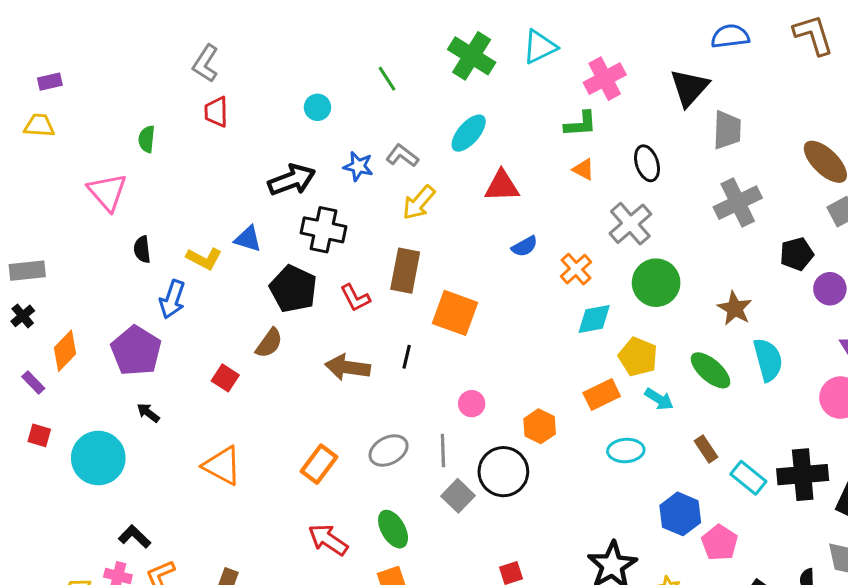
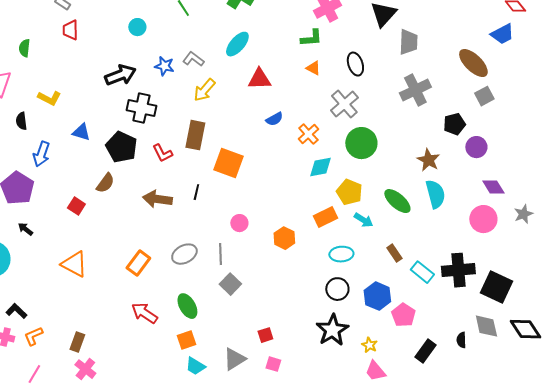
blue triangle: (248, 239) -> (81, 132), moved
yellow L-shape: (204, 259) -> (49, 98), moved
brown star: (735, 308) -> (428, 160), moved
black circle: (503, 472) -> (337, 289), moved, size x0.7

